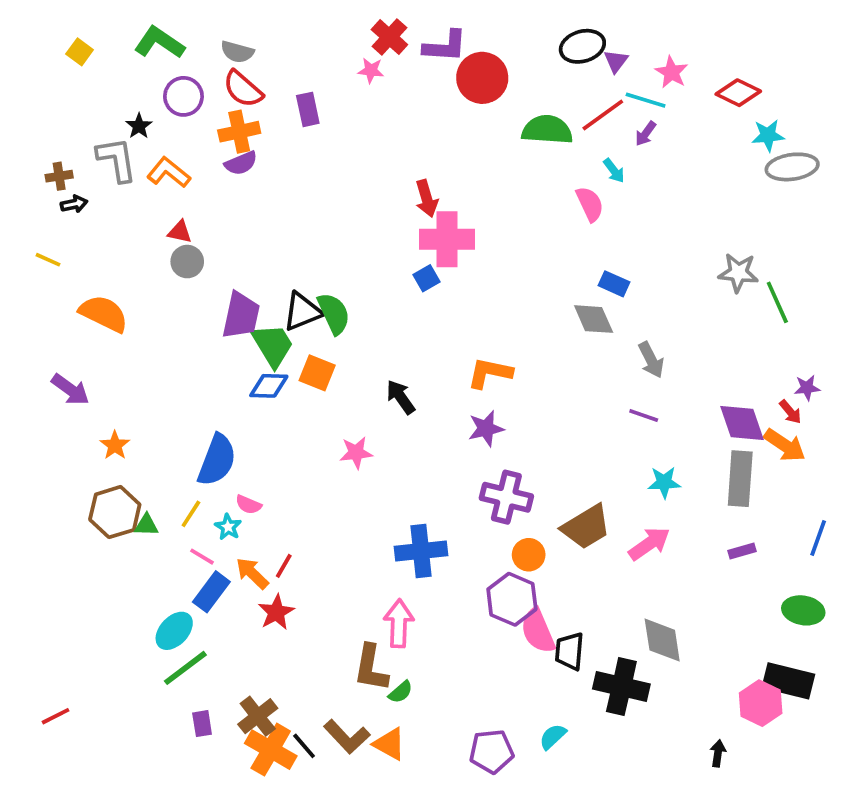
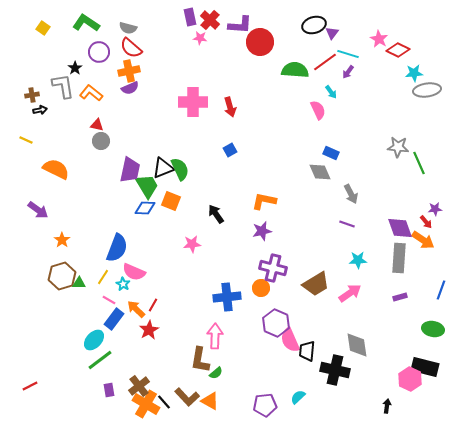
pink star: (672, 72) -> (379, 39), moved
purple rectangle: (308, 109) -> (190, 17), moved
pink cross: (447, 239) -> (193, 102), moved
pink semicircle: (248, 505) -> (134, 272), size x1.6
orange circle: (529, 555) -> (261, 288), moved

